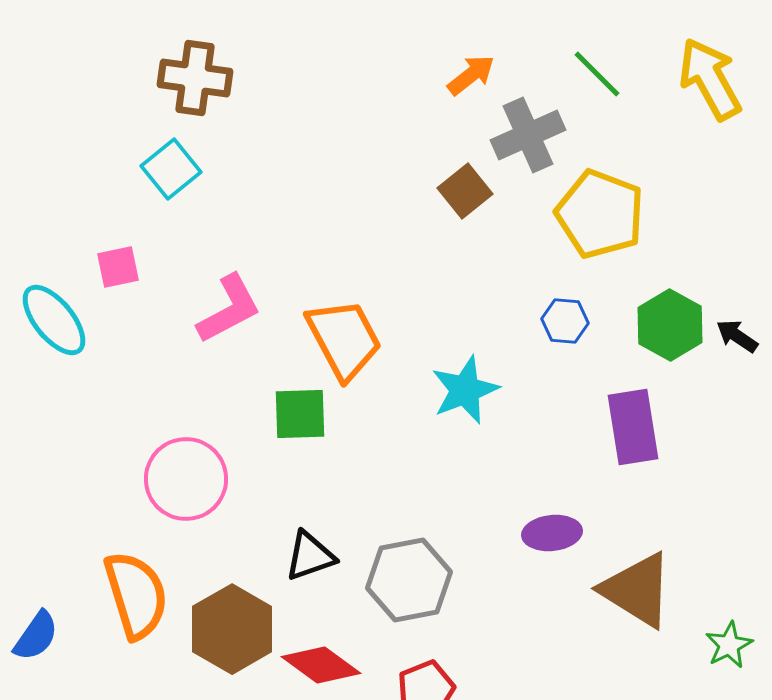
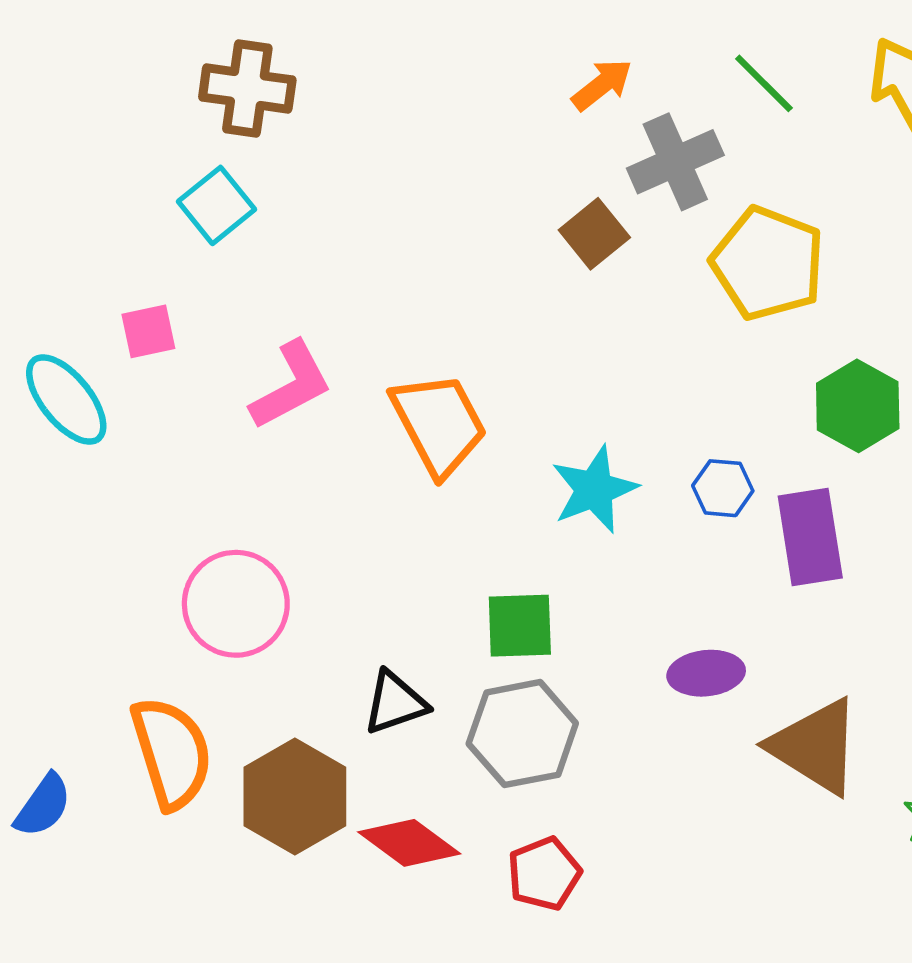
blue hexagon: (565, 321) -> (723, 488), moved
green square: (300, 414) -> (520, 626), moved

